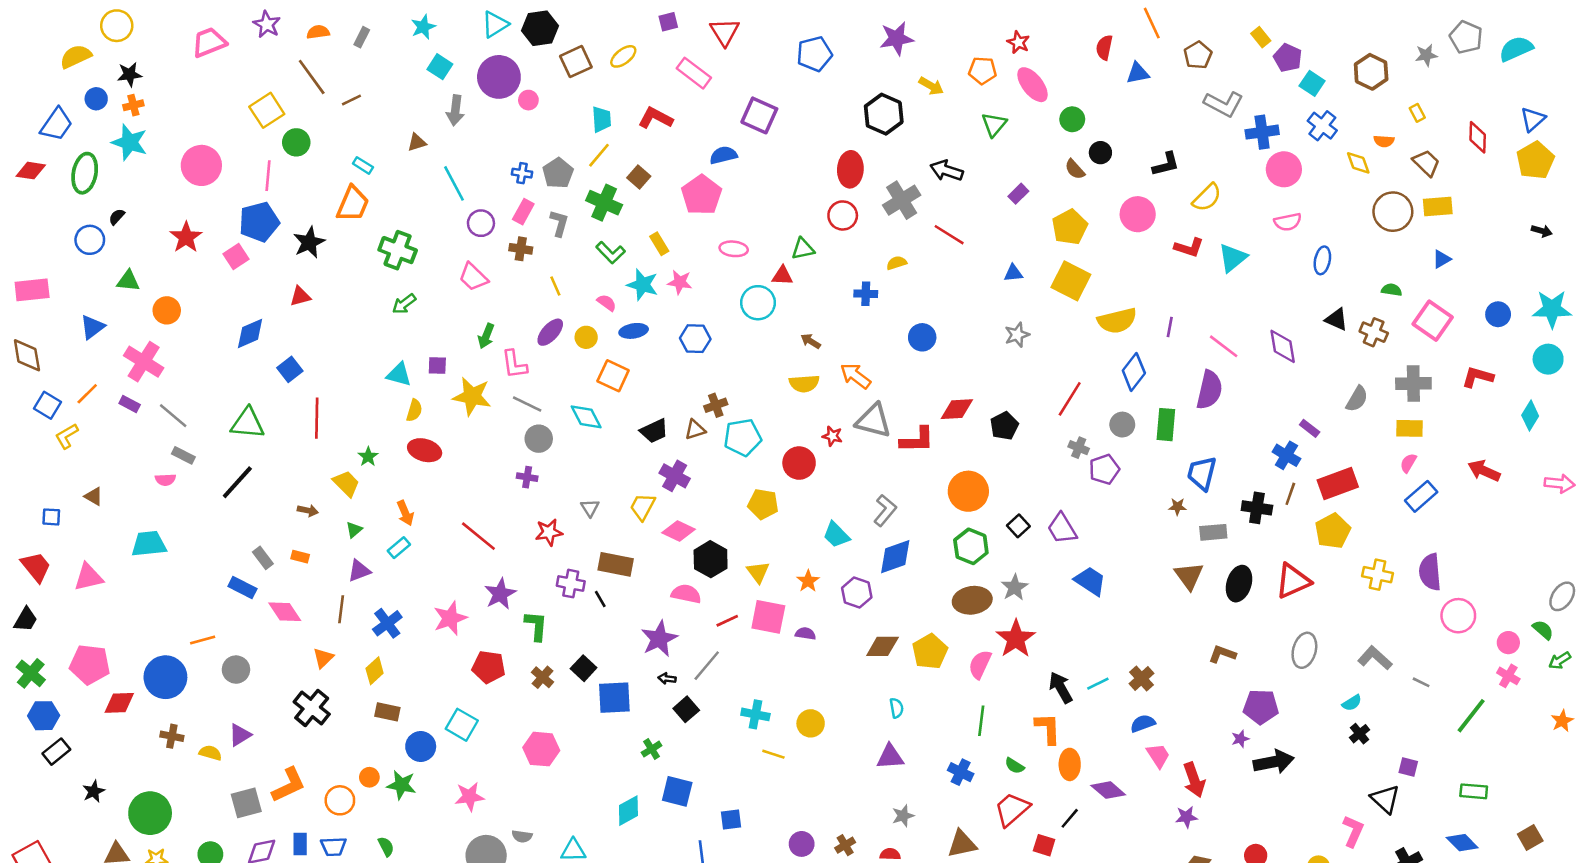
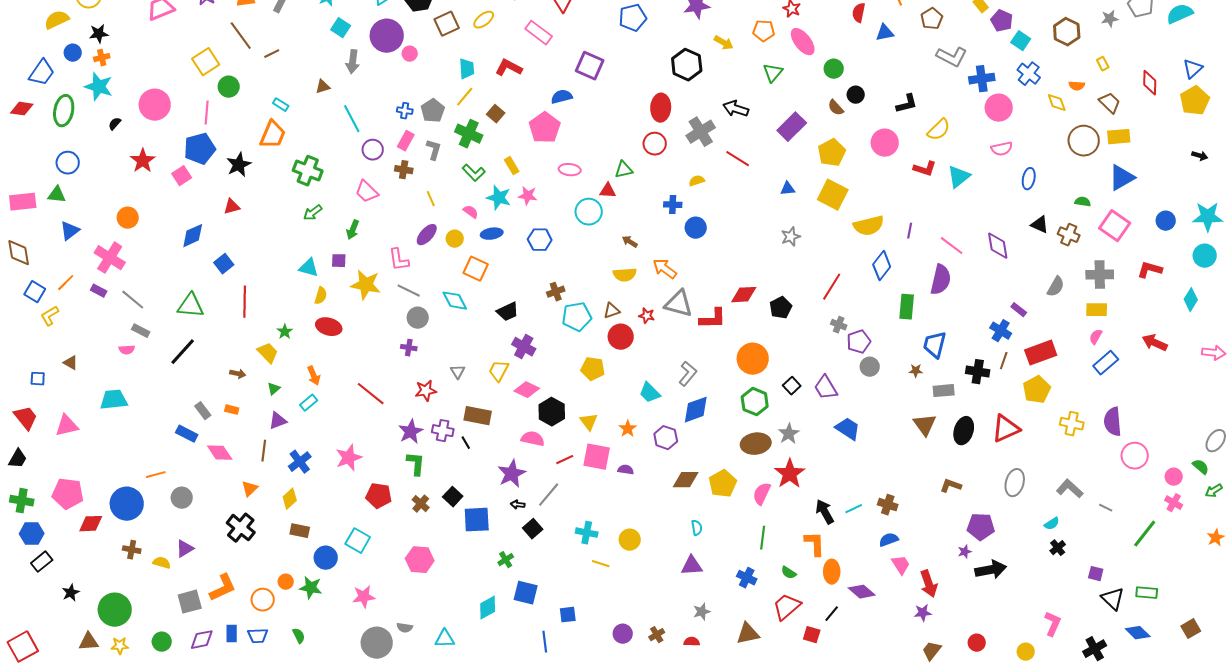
purple rectangle: (1018, 194) -> (792, 127), size x1.8
black semicircle: (117, 217) -> (115, 124), moved
blue triangle: (1442, 259) -> (1122, 178), size x1.8
green triangle: (128, 281) -> (57, 195), moved
green arrow: (486, 336) -> (353, 230), moved
blue circle: (922, 337) -> (696, 228), moved
gray circle: (1122, 425) -> (870, 367), moved
brown triangle: (695, 430) -> (612, 311), moved
purple star: (500, 594) -> (411, 432), moved
green cross: (31, 673) -> (22, 501), turned -30
brown cross: (1142, 678) -> (888, 505), turned -30
black triangle: (1385, 799) -> (1113, 599), moved

